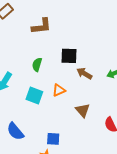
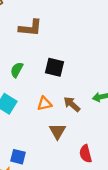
brown arrow: (84, 73) -> (72, 104), moved
orange triangle: (59, 90) -> (44, 104), moved

